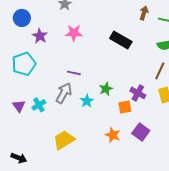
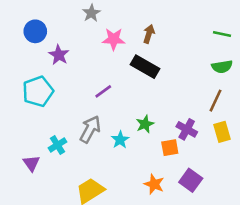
brown arrow: (144, 13) -> (149, 34), moved
pink star: (74, 33) -> (114, 39), moved
black rectangle: (121, 40) -> (145, 67), moved
purple line: (74, 73) -> (103, 91), moved, turned -48
purple triangle: (19, 106) -> (31, 163), moved

